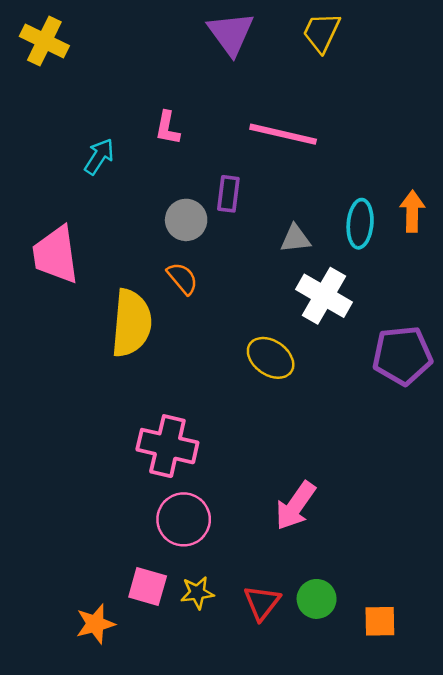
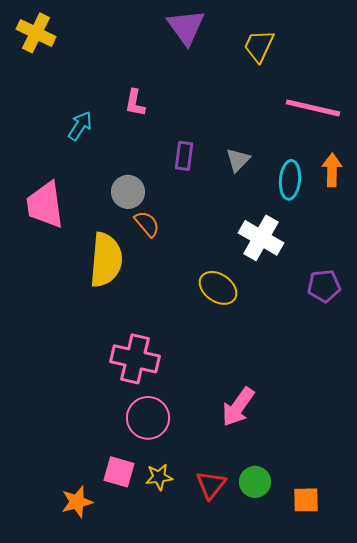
yellow trapezoid: (322, 32) -> (259, 46), moved
pink line: (283, 134) -> (313, 108), moved
gray circle: (186, 220) -> (128, 192), moved
gray triangle: (295, 239) -> (238, 160), moved, turned -40
purple pentagon: (402, 355) -> (324, 286), size x0.7

